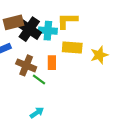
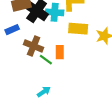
orange rectangle: (52, 63) -> (60, 52), moved

